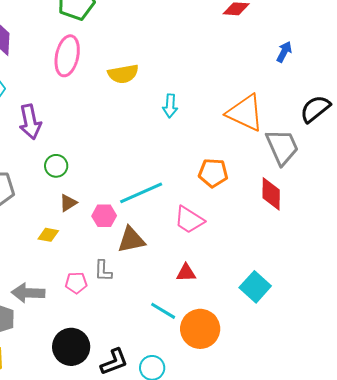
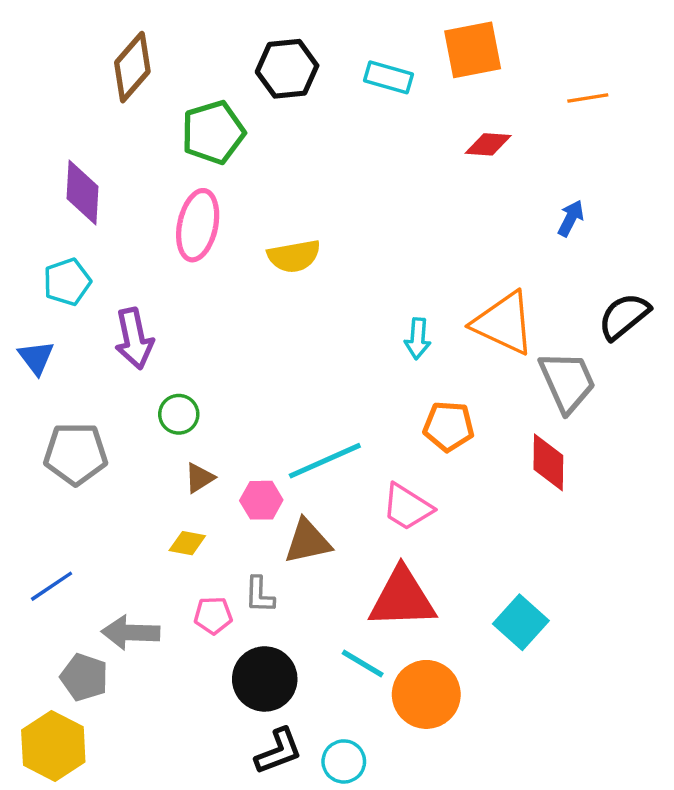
cyan arrow: (170, 106) -> (418, 339), moved
yellow diamond: (48, 235) -> (187, 543), moved
red triangle: (186, 273) -> (402, 598), size x2.0
black circle: (71, 347) -> (265, 679), moved

